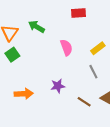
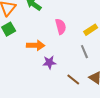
orange arrow: (24, 94) -> (36, 45), moved

